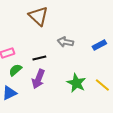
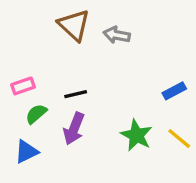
gray arrow: (65, 42) -> (117, 35), moved
blue rectangle: (99, 45) -> (174, 91), moved

